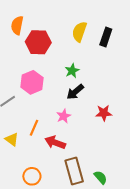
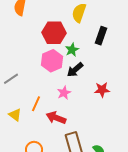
black rectangle: (106, 37) -> (101, 36), moved
red hexagon: (38, 42) -> (54, 33), moved
pink hexagon: (32, 82) -> (52, 61), moved

